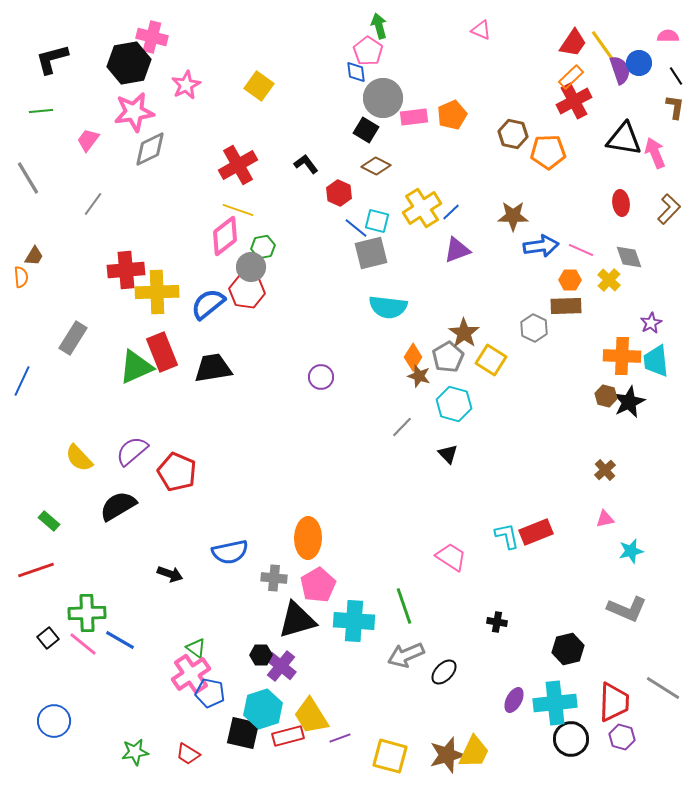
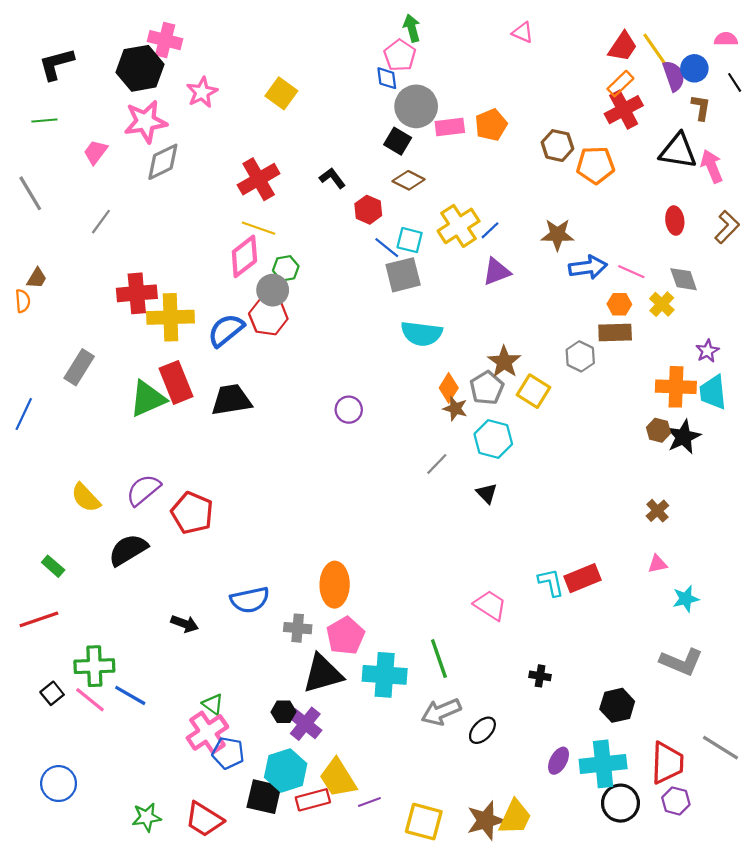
brown L-shape: (675, 107) -> (701, 107), moved
red trapezoid: (188, 754) -> (204, 819), size x1.5

